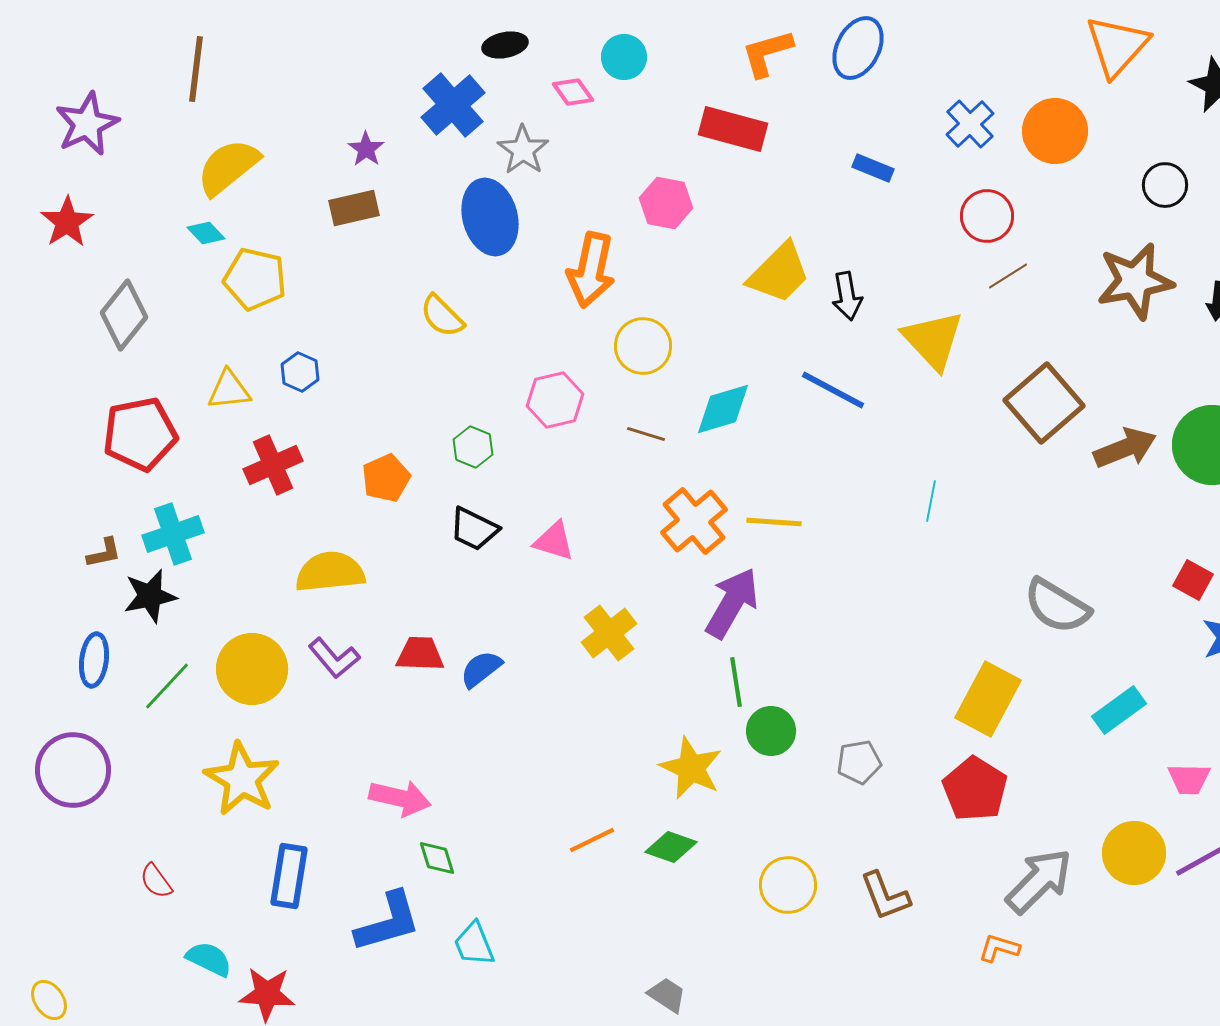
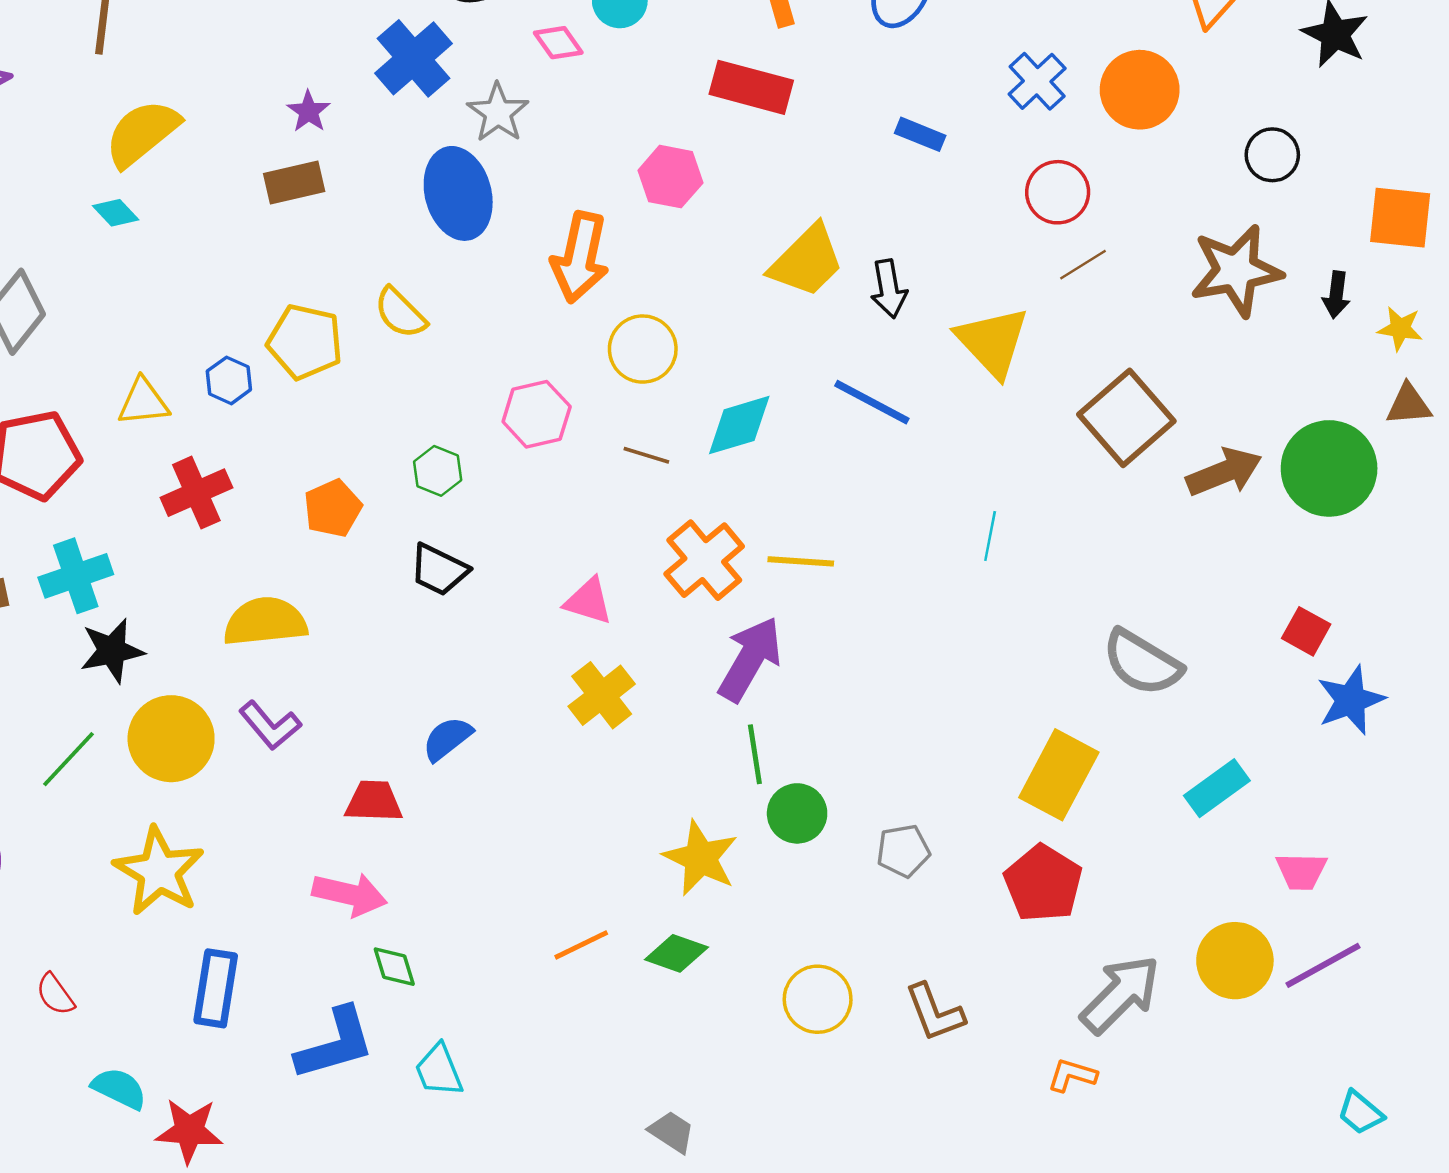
yellow pentagon: (255, 279) -> (305, 342), moved
pink triangle: (554, 541) -> (588, 601), moved
black star: (150, 596) -> (112, 651), moved
red trapezoid: (420, 654) -> (374, 801), moved

